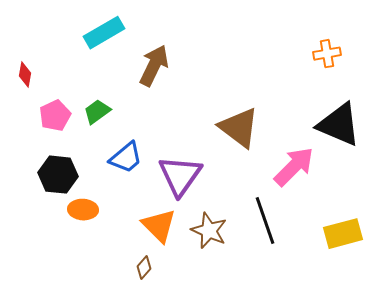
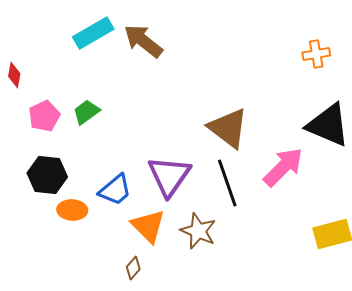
brown arrow: (154, 66) -> (143, 41), moved, turned -78
blue trapezoid: (126, 158) -> (115, 190), moved
black line: (265, 221) -> (227, 183), moved

